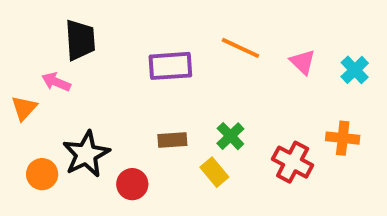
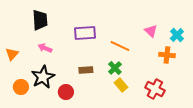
orange line: (240, 48) -> (120, 46), moved
pink arrow: (56, 82) -> (45, 48), moved
orange cross: (343, 138) -> (167, 55), moved
red cross: (293, 162) -> (155, 89), moved
yellow rectangle: (214, 172) -> (121, 85), moved

